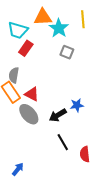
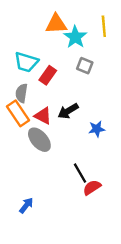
cyan trapezoid: (18, 30) -> (26, 62), moved
red rectangle: (26, 48) -> (48, 75), moved
black arrow: (58, 115) -> (68, 111), moved
red semicircle: (85, 154) -> (92, 187), moved, turned 63

